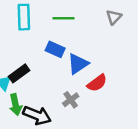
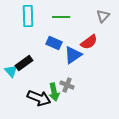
red semicircle: (97, 83) -> (89, 42), moved
gray cross: (71, 100) -> (67, 85), turned -32
green arrow: (16, 105) -> (54, 92), moved

